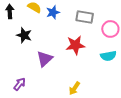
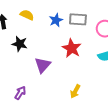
blue star: (53, 12) -> (56, 20), moved
red star: (75, 45) -> (72, 48), turned -30

